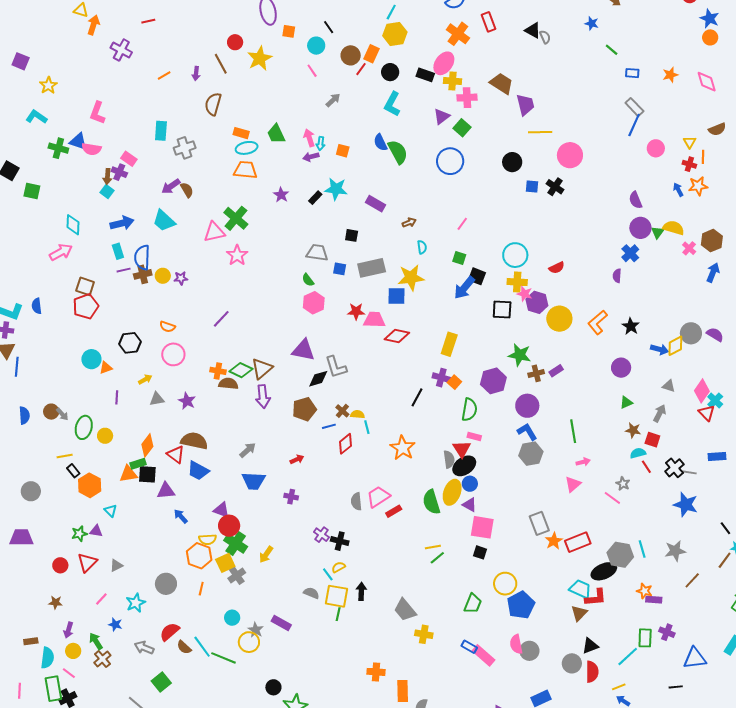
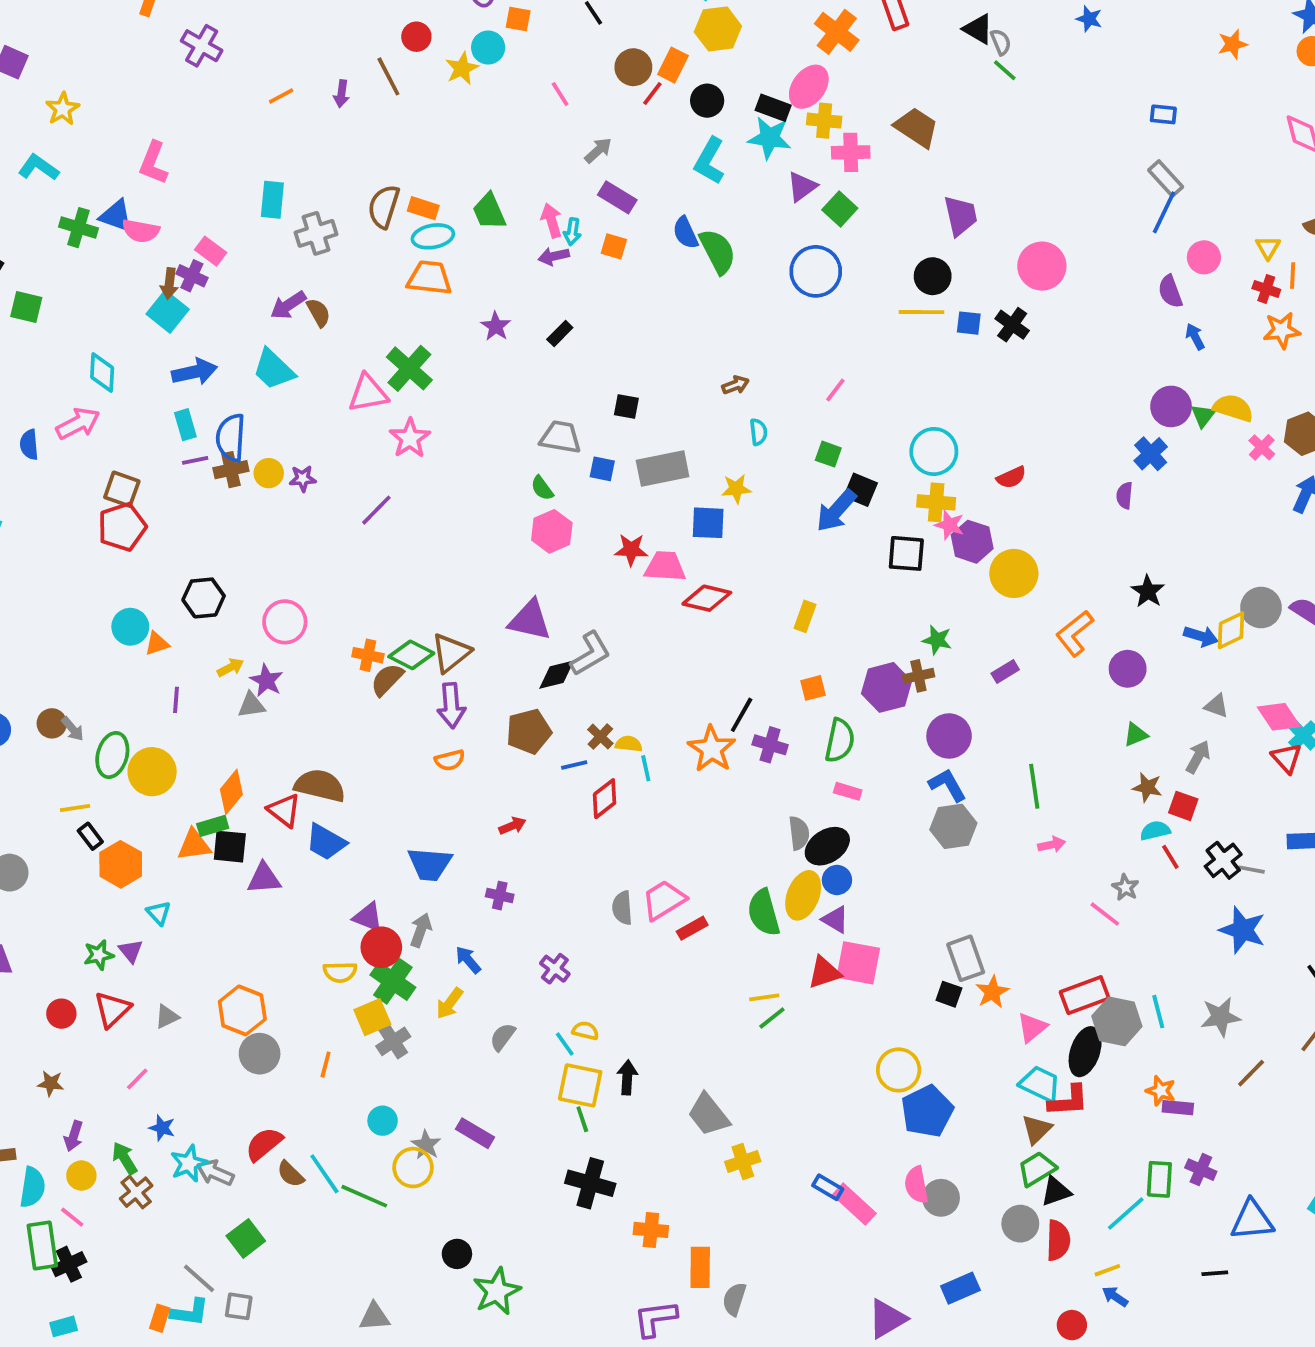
cyan circle: (316, 46) -> (488, 47), moved
green line: (612, 50) -> (1005, 70), moved
yellow star: (260, 58) -> (462, 68), size x0.7
orange star: (670, 75) -> (1233, 44), moved
brown semicircle: (213, 104) -> (384, 207), moved
purple trapezoid: (525, 105) -> (960, 216), moved
yellow line: (540, 132) -> (922, 312), moved
cyan star: (336, 189) -> (770, 138), moved
blue arrow: (678, 190) -> (1195, 337), moved
cyan square: (107, 192) -> (168, 312), size x1.5
purple semicircle: (636, 200) -> (1170, 292), moved
purple rectangle: (375, 204) -> (617, 197), moved
yellow star: (411, 278) -> (736, 489), size x0.6
blue semicircle: (37, 306) -> (29, 445), moved
purple line: (221, 319) -> (376, 510), moved
orange L-shape: (598, 322) -> (1075, 633), moved
orange semicircle: (167, 327) -> (450, 760), moved, turned -35
yellow rectangle: (449, 344) -> (805, 616), size x0.7
green star: (520, 355) -> (937, 640), size x0.7
gray L-shape: (336, 367) -> (590, 654), turned -105
brown cross: (536, 373) -> (918, 676), moved
purple cross: (441, 378) -> (770, 745), moved
orange square: (454, 382) -> (813, 688), turned 32
brown semicircle: (228, 384) -> (387, 680), turned -54
pink diamond: (702, 391) -> (1279, 717), turned -70
purple star: (187, 401) -> (266, 680), moved
yellow circle: (105, 436) -> (152, 772), size x1.6
orange star: (403, 448) -> (712, 749), moved
red triangle: (462, 449) -> (824, 972), moved, turned 42
gray arrow: (248, 450) -> (421, 930), moved, turned -30
pink triangle: (573, 484) -> (1032, 1028), moved
blue arrow: (181, 516) -> (468, 960), moved
purple triangle: (96, 531) -> (131, 951), turned 40
black cross: (340, 541) -> (590, 1183), moved, size x1.4
red rectangle: (578, 542) -> (1085, 995), moved
black square: (480, 552) -> (949, 994), moved
orange hexagon: (199, 556) -> (242, 1010), moved
yellow semicircle: (339, 567) -> (585, 1031), turned 40
black ellipse: (604, 571) -> (1085, 1052), turned -50
gray semicircle: (311, 593) -> (503, 1037), moved, turned -77
cyan star: (136, 603) -> (189, 1163), moved
green trapezoid: (473, 604) -> (1037, 1169), moved, turned -145
green line: (338, 614) -> (582, 1119), turned -32
yellow cross: (424, 634) -> (743, 1161), turned -30

